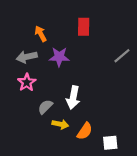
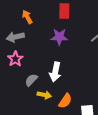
purple star: (59, 57) -> (59, 37), moved

